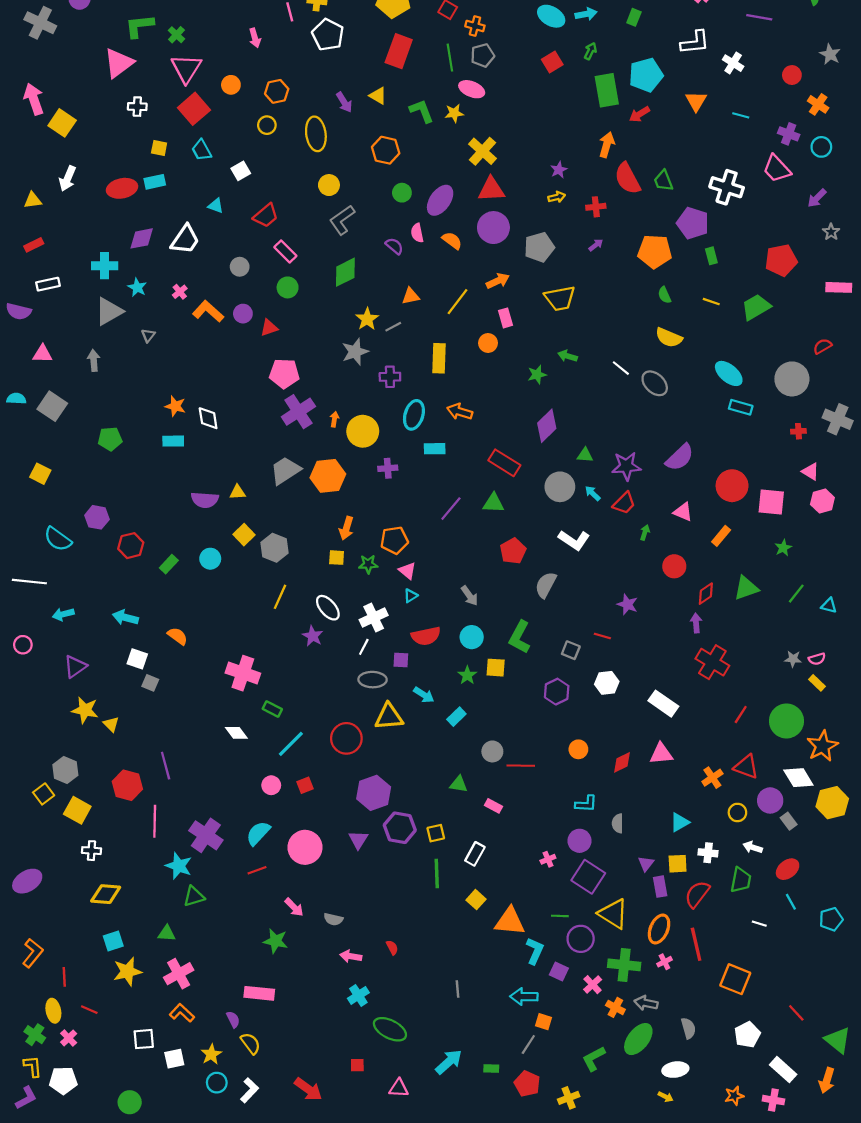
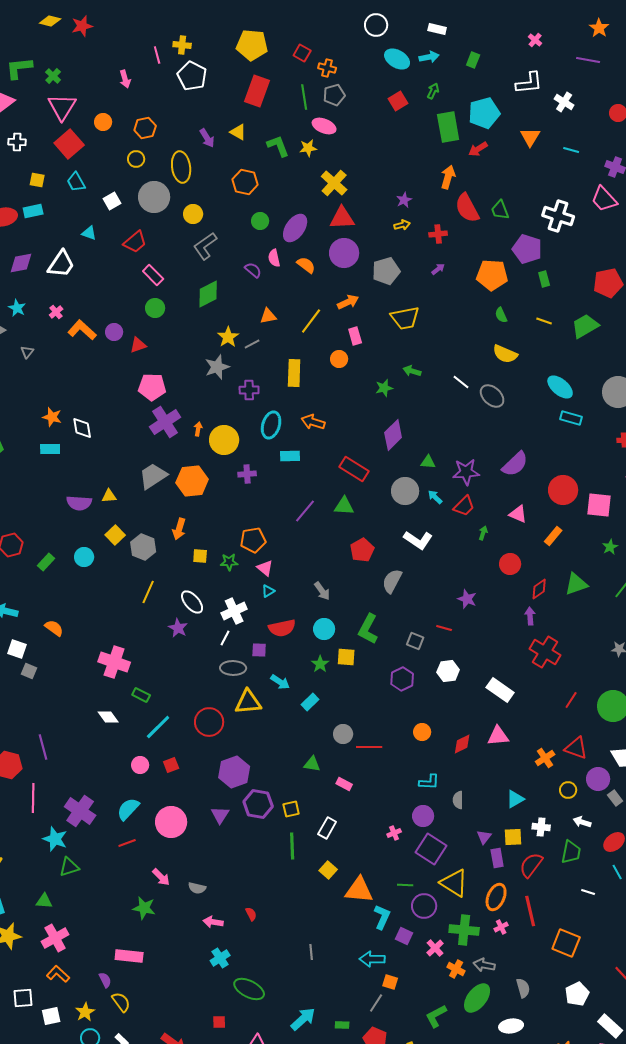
gray circle: (240, 267) -> (154, 197), moved, size x1.8
orange arrow: (346, 528) -> (179, 529), moved

